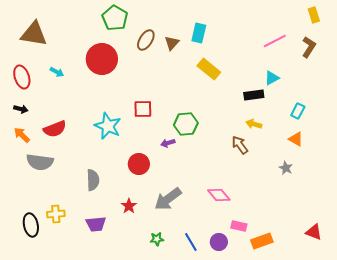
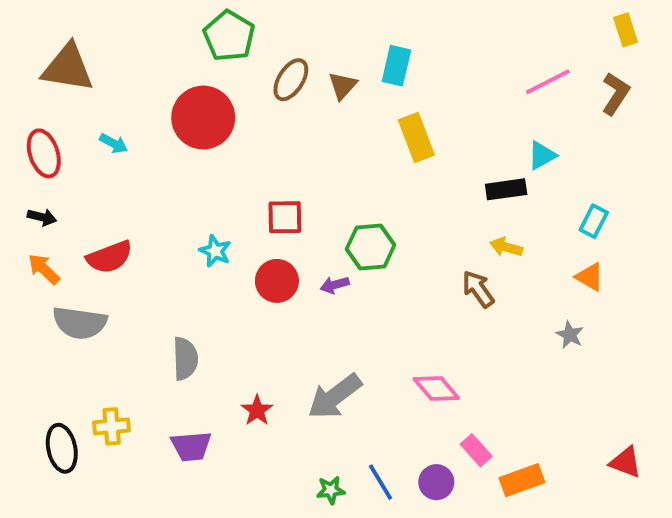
yellow rectangle: (209, 69) -> (416, 137), turned 30
cyan star: (108, 126) -> (215, 251), size x0.6
red circle: (139, 164) -> (277, 281), moved
pink rectangle: (239, 226) -> (476, 450), turned 35
green star: (157, 239) -> (331, 490), moved

